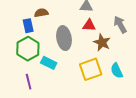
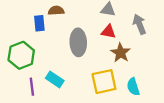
gray arrow: (120, 25) -> (139, 24), moved
green hexagon: (28, 49) -> (21, 55), moved
cyan rectangle: (49, 63) -> (55, 79), moved

